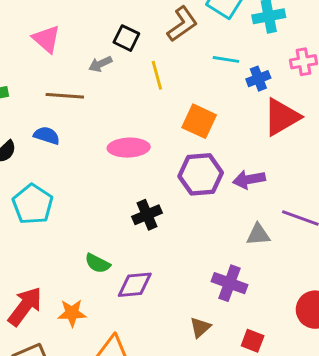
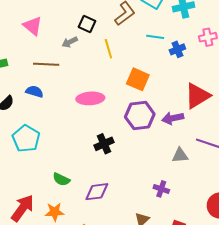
red triangle: (282, 117) -> (197, 96), moved
green semicircle: (98, 263) -> (61, 179), moved
purple cross: (230, 283) -> (161, 189), size x0.7

